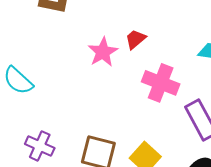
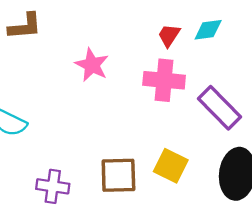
red trapezoid: (135, 39) -> (169, 35), moved

